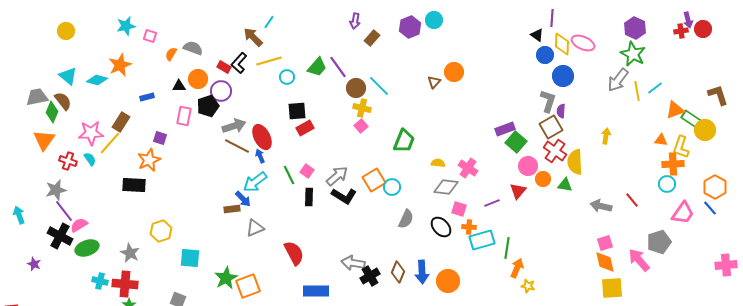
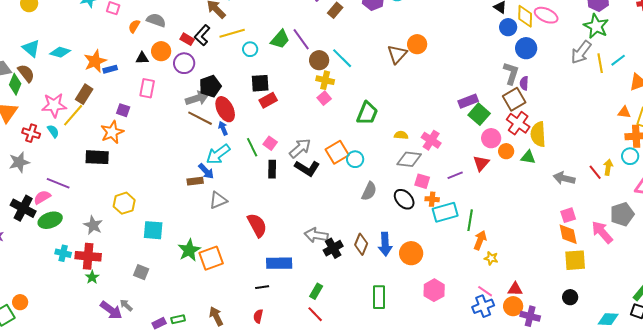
orange star: (120, 65) -> (95, 61), moved
brown triangle: (434, 82) -> (397, 54), size x1.5
black pentagon: (208, 106) -> (210, 86), moved
yellow arrow: (606, 136) -> (608, 167), moved
purple line: (64, 211) -> (58, 183), moved, turned -30

